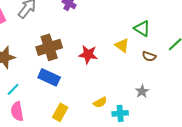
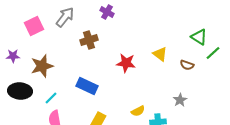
green triangle: (142, 28) -> (199, 37), moved
brown cross: (49, 47) -> (89, 40), moved, size x0.7

